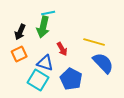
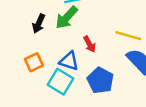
green arrow: (43, 27) -> (67, 18), turned 30
orange square: (19, 54) -> (34, 62), moved

